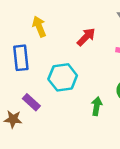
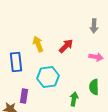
yellow arrow: (39, 26) -> (38, 44), moved
purple rectangle: (31, 102) -> (24, 96), turned 56

